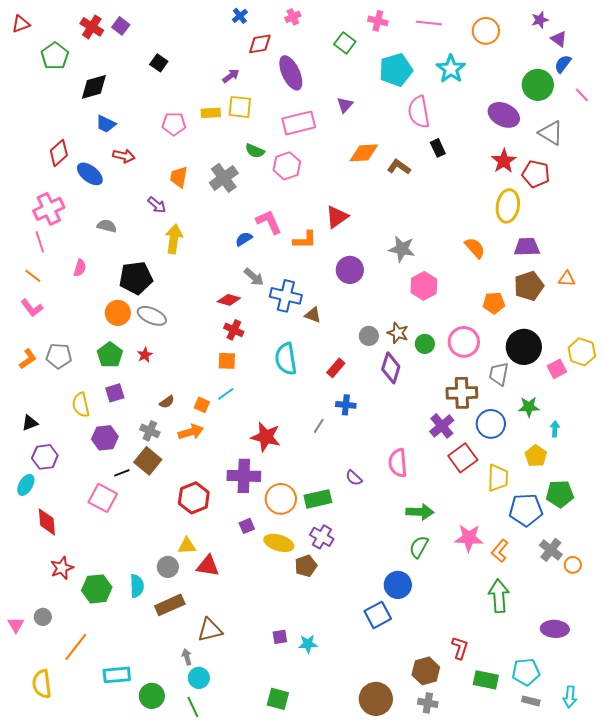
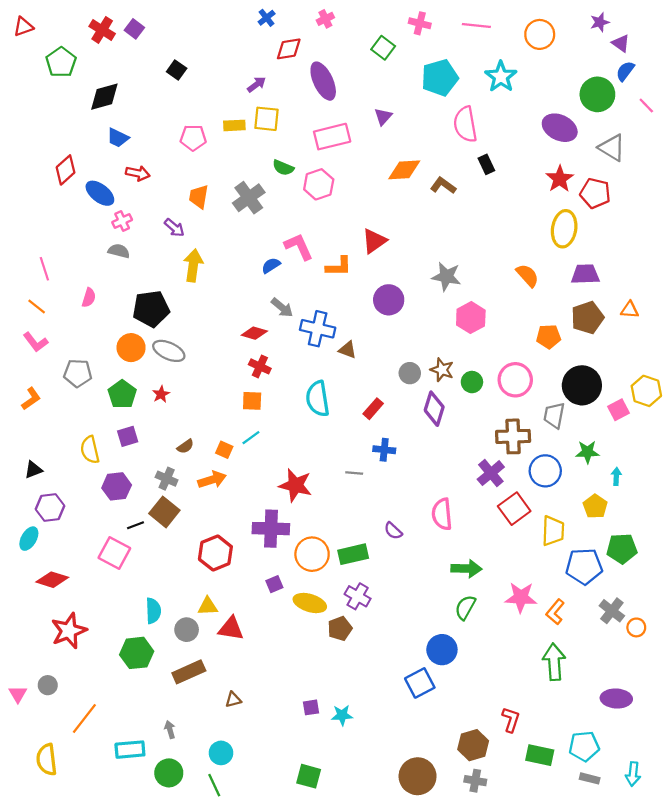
pink cross: (49, 209) -> (122, 221), moved, size x0.6
gray pentagon: (59, 356) -> (78, 373), moved
gray line: (319, 426) -> (354, 473), turned 63
red diamond: (47, 522) -> (52, 580), turned -68
red star: (62, 568) -> (69, 631), size x1.4
cyan semicircle: (137, 586) -> (153, 611), moved
green hexagon: (97, 589) -> (137, 653), moved
brown triangle: (210, 630) -> (233, 700), size x0.6
gray arrow: (187, 657) -> (170, 730), moved

